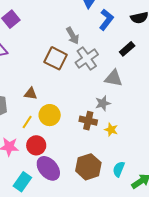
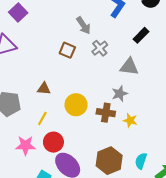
brown square: (56, 58) -> (67, 50), size x0.7
gray cross: (87, 59) -> (100, 48), size x0.7
yellow circle: (50, 115) -> (76, 105), moved

